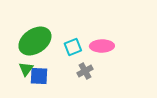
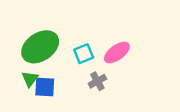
pink ellipse: (102, 46) -> (117, 53), turned -35

